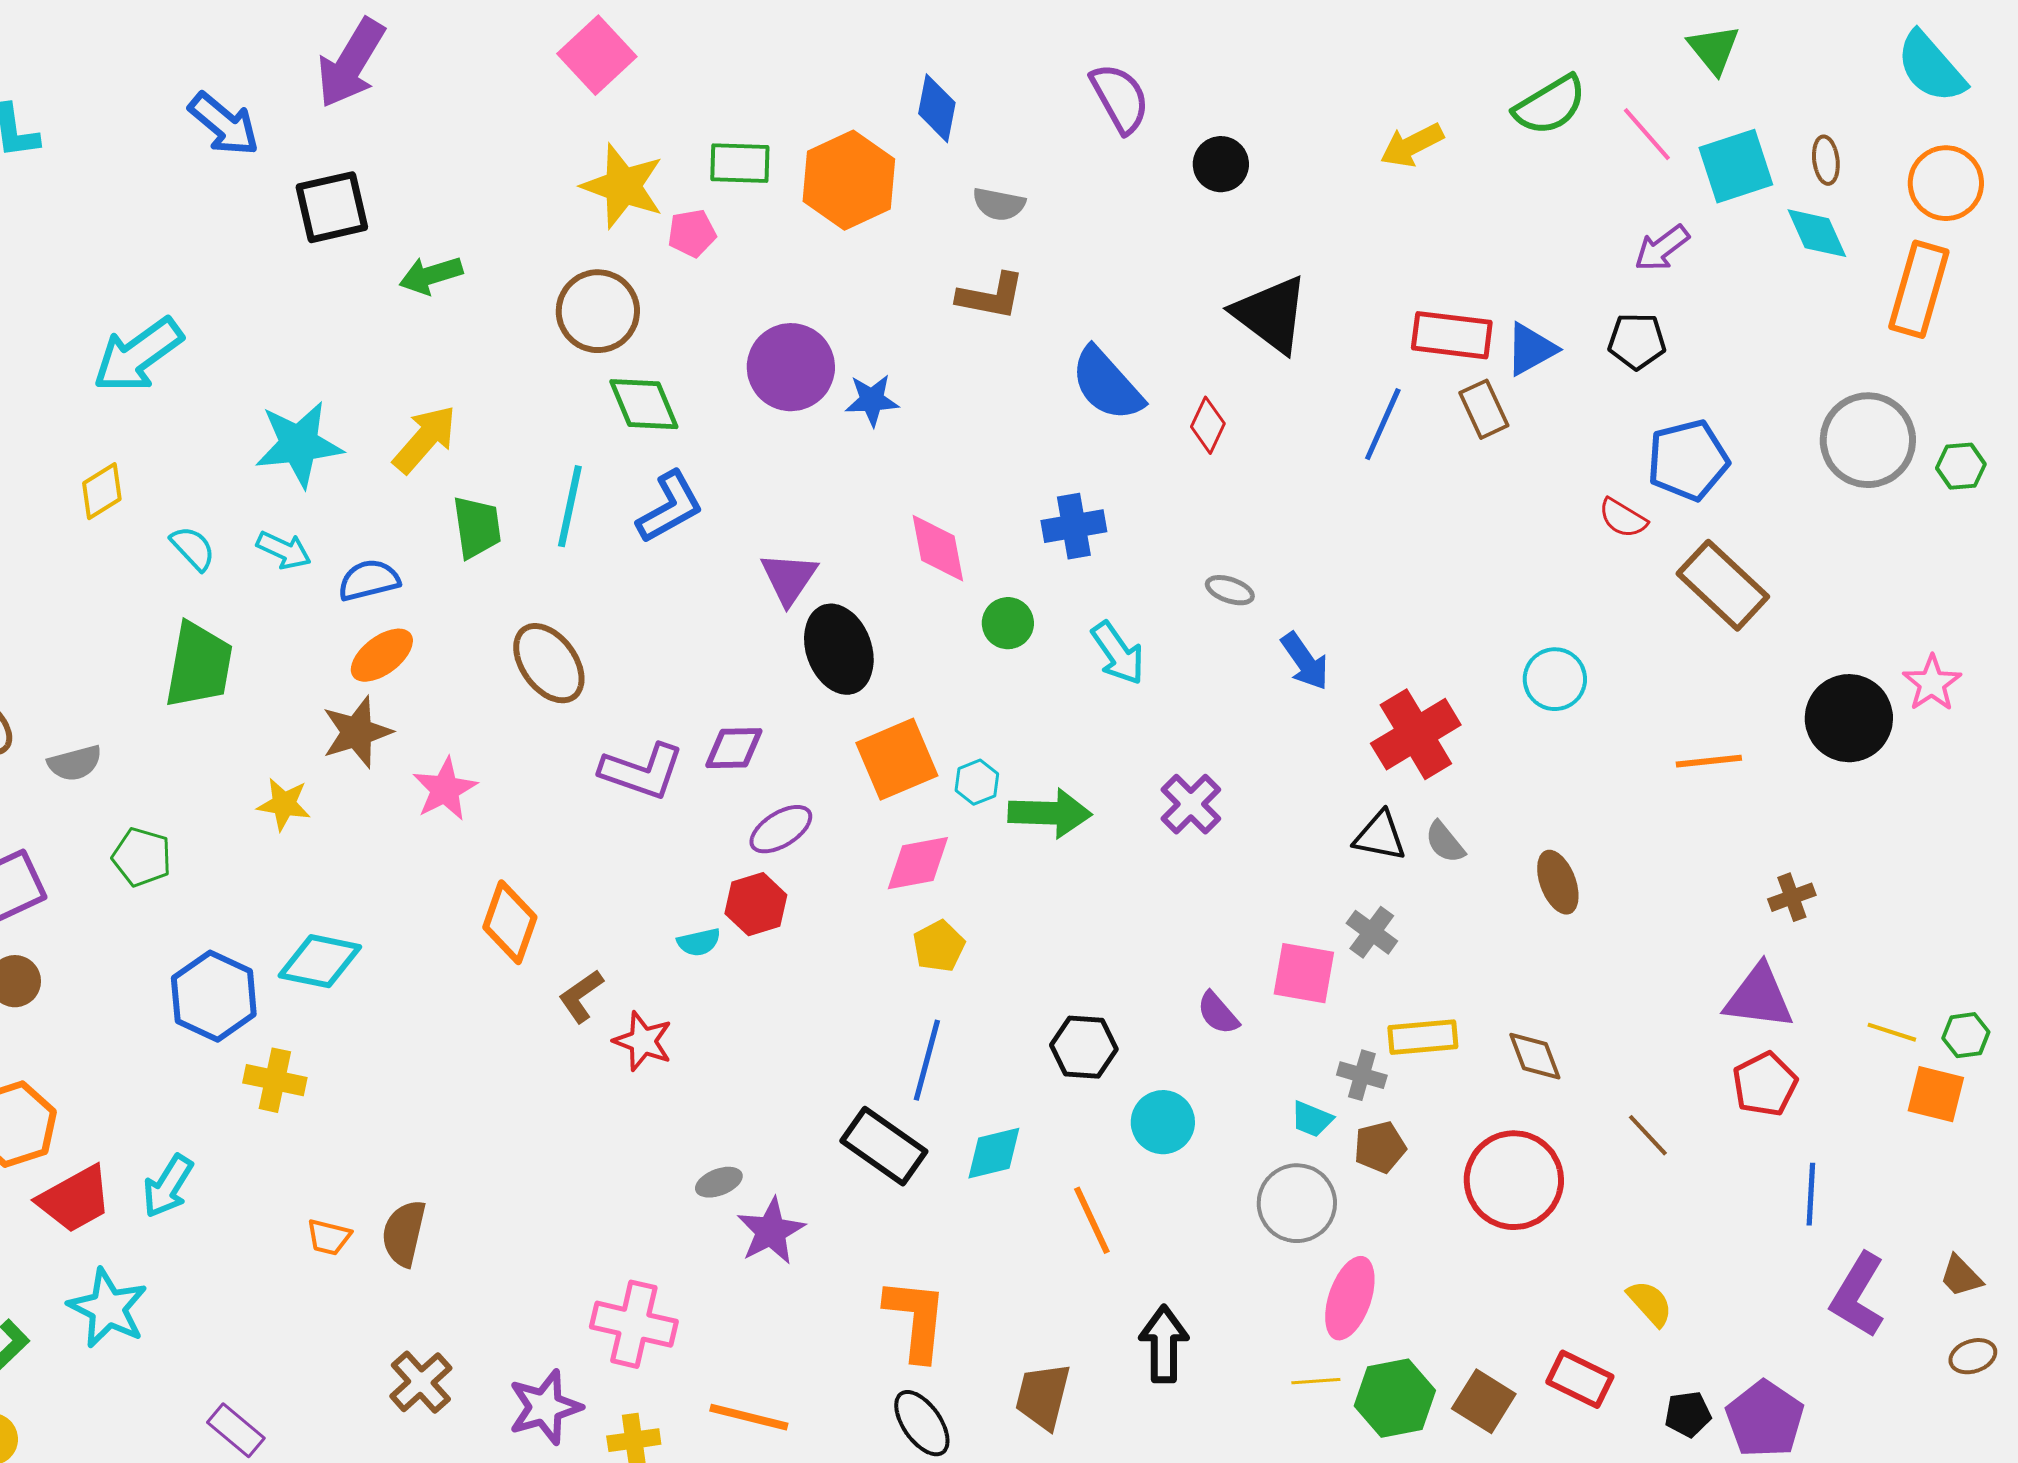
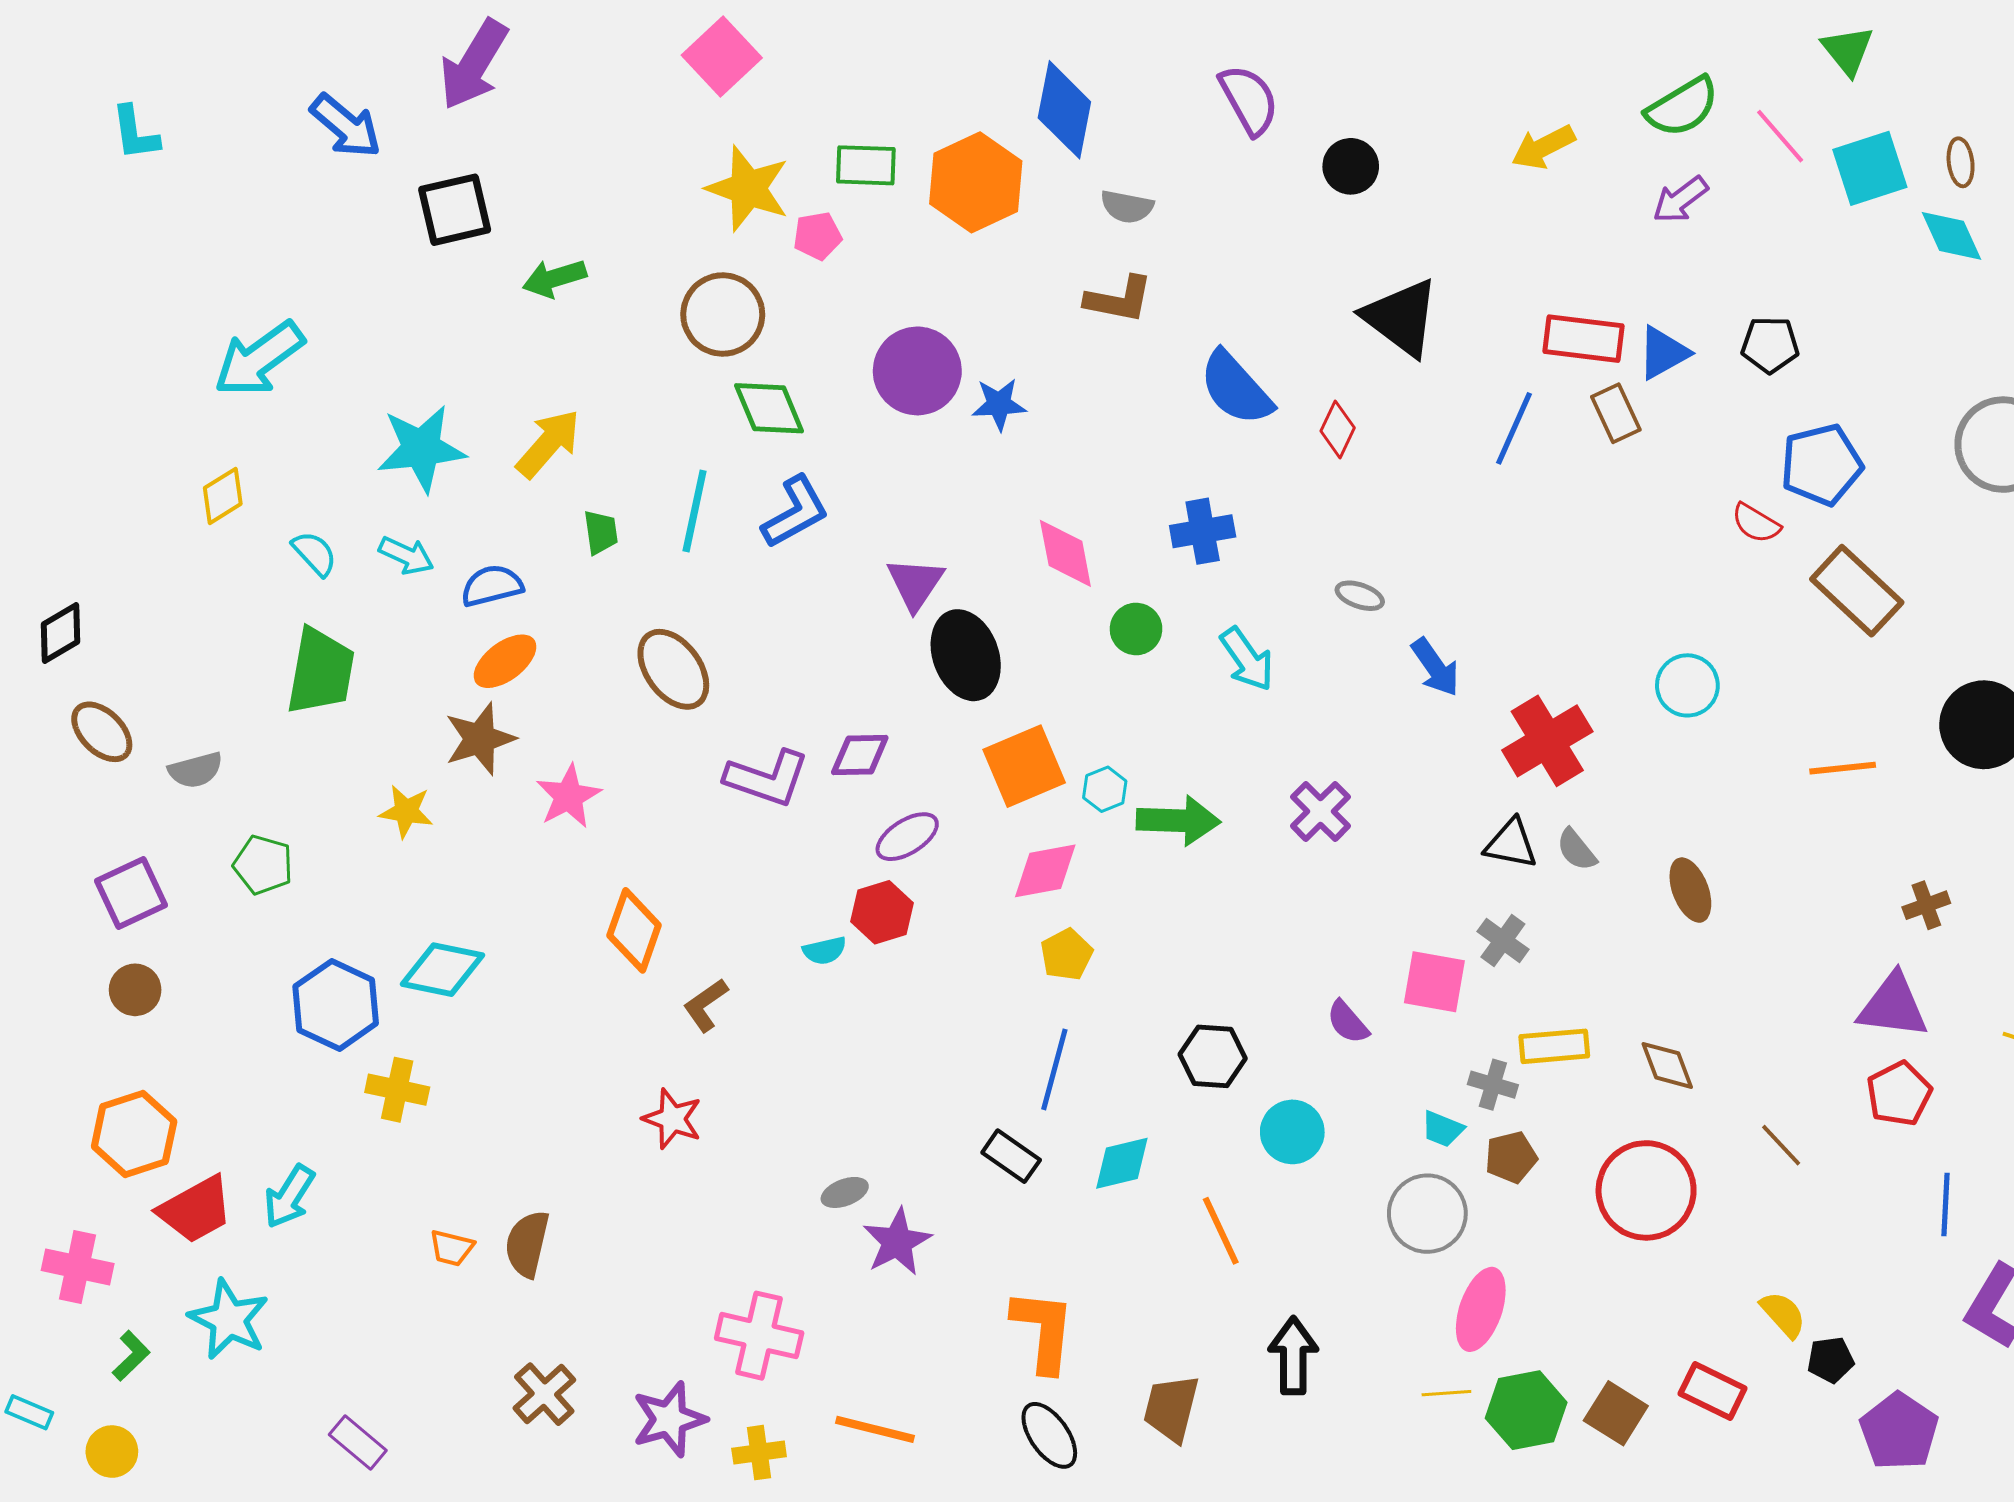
blue diamond: (937, 108) -> (1064, 110), size x1.4
purple arrow: (1662, 248) -> (1680, 200), moved
green trapezoid: (477, 527) -> (601, 532), size x0.7
red star: (643, 1041) -> (672, 1119), moved
black rectangle: (884, 1146) -> (1011, 1156), size x0.7
black pentagon: (1688, 1414) -> (1831, 1360), moved

